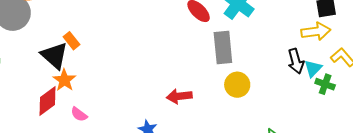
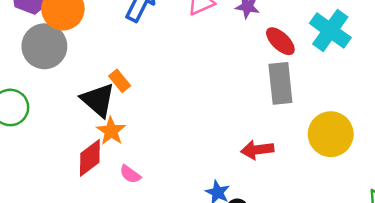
gray rectangle: (223, 48) -> (280, 83), moved
yellow circle: (237, 85) -> (331, 134), size x1.4

